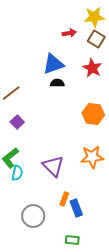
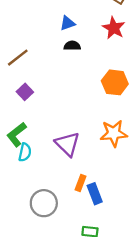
blue triangle: (53, 64) -> (67, 23), size x0.6

